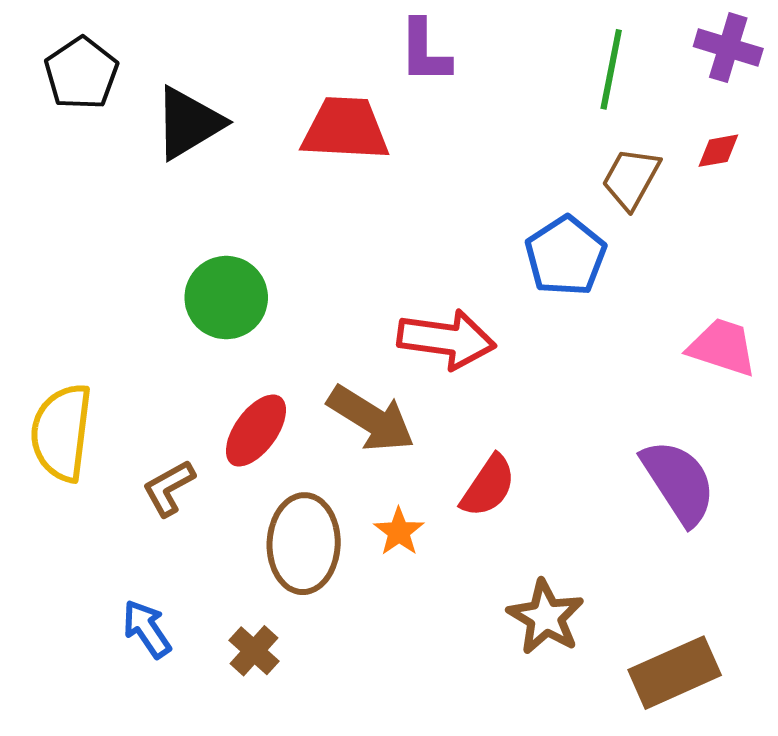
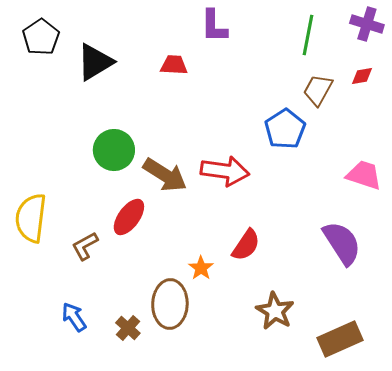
red trapezoid: (345, 129) -> (174, 65), size x0.6
brown arrow: (371, 419) -> (165, 175), moved
brown ellipse: (304, 544) -> (170, 304), moved

